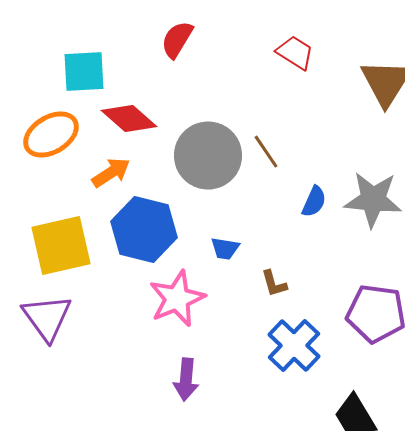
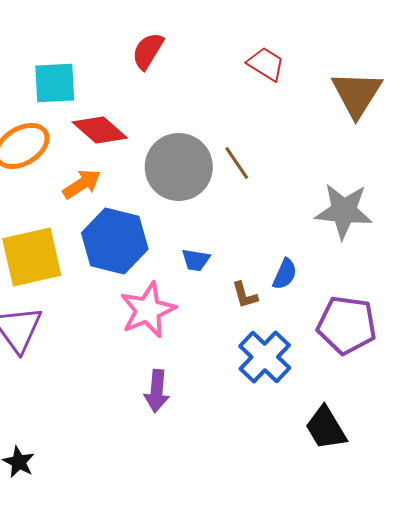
blue semicircle: (314, 202) -> (285, 274), moved

